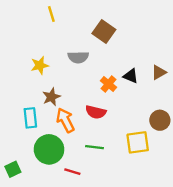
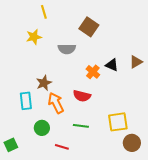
yellow star: (40, 65) -> (34, 37), moved
brown circle: (160, 120) -> (132, 143), moved
green circle: (49, 149) -> (42, 128), size x0.6

